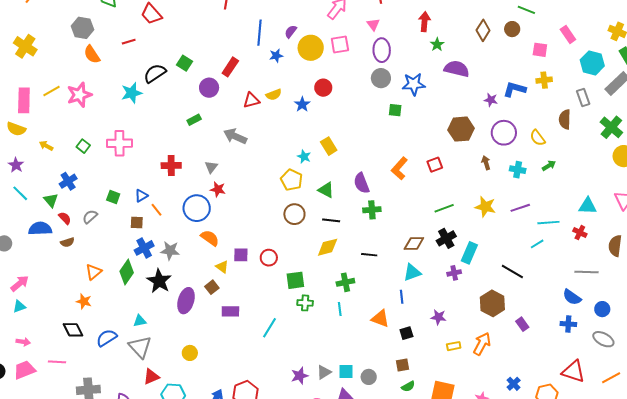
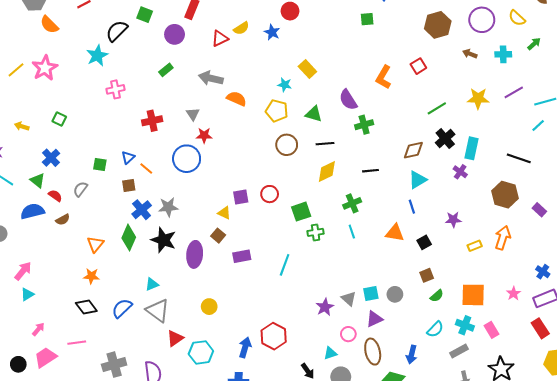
pink cross: (119, 143) -> (116, 89), moved, size x0.7
brown arrow: (486, 163) -> (470, 54), turned -40
orange semicircle: (210, 238) -> (237, 99), moved
purple cross: (454, 273) -> (460, 172), turned -32
pink arrow: (23, 342) -> (38, 329), turned -48
gray triangle: (324, 372) -> (349, 299), turned -35

